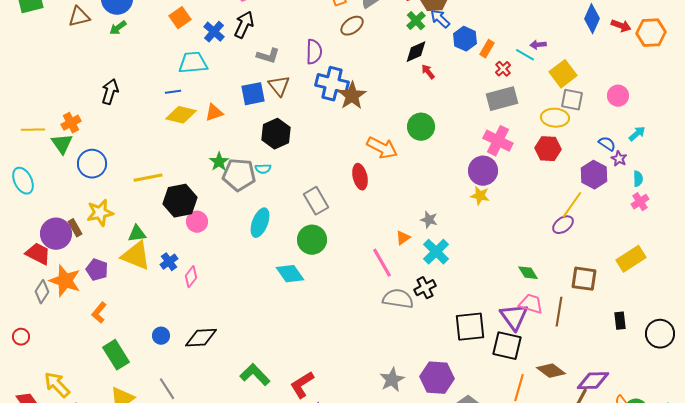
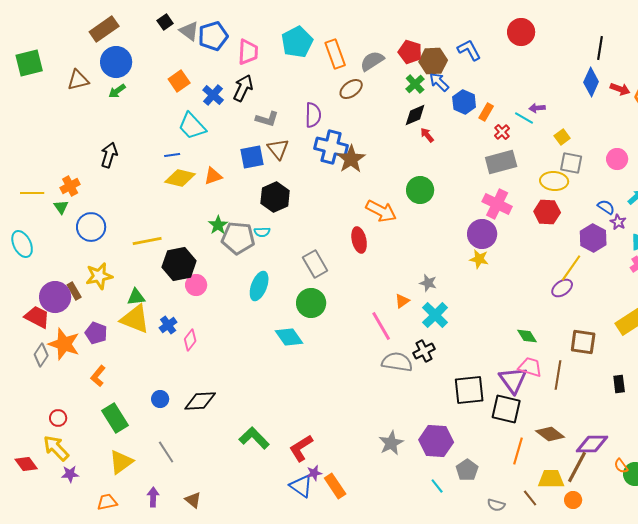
cyan trapezoid: (193, 63) -> (192, 126), turned -128
yellow square: (563, 74) -> (562, 137), size x0.6
green triangle: (62, 144) -> (61, 207), size x0.7
red circle: (21, 337) -> (58, 418), moved

